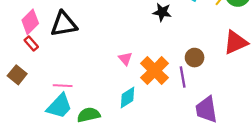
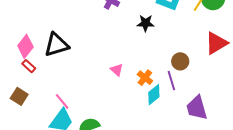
orange cross: (155, 71) -> (145, 78), size x0.6
pink line: (63, 86) -> (62, 101), turned 54
cyan diamond: (127, 98) -> (154, 95), moved

